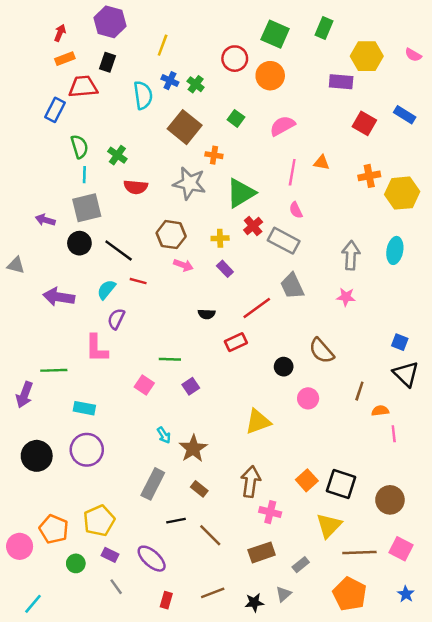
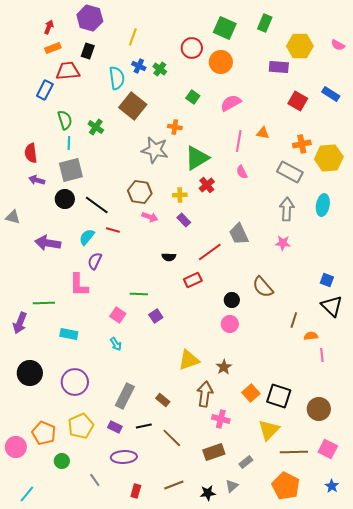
brown square: (185, 127) -> (133, 106), moved
red semicircle: (136, 187) -> (31, 153), moved, turned 78
gray rectangle: (284, 241) -> (290, 172), moved
pink circle: (308, 398) -> (230, 324), moved
yellow triangle: (258, 422) -> (189, 360), moved
cyan arrow: (164, 435) -> (116, 344), moved
brown star: (193, 449) -> (224, 367), moved, size x0.7
purple circle: (87, 450) -> (75, 382), moved
purple rectangle: (110, 555) -> (115, 427), moved
purple ellipse: (152, 559) -> (124, 457), turned -45

